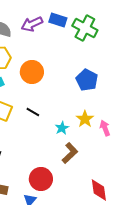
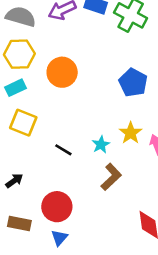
black line: (33, 112) -> (63, 150), moved
red circle: (41, 179) -> (57, 207), moved

